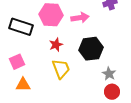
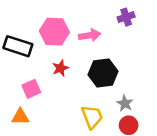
pink square: (17, 62) -> (31, 89), moved
yellow trapezoid: (61, 69) -> (92, 117), moved

